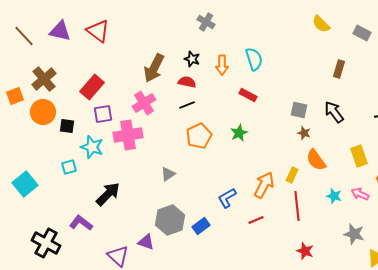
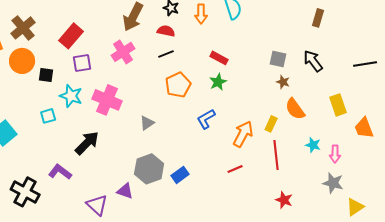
red rectangle: (248, 95) -> (219, 58), moved
pink cross: (128, 135) -> (107, 100), moved, turned 32
pink arrow: (360, 194) -> (335, 154), moved, turned -114
blue L-shape: (227, 198) -> (206, 119), moved

